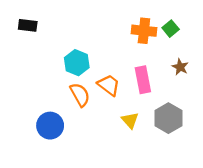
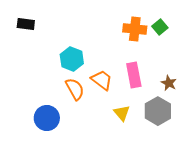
brown star: (180, 67) -> (169, 83), moved

